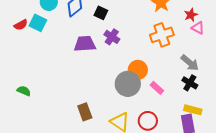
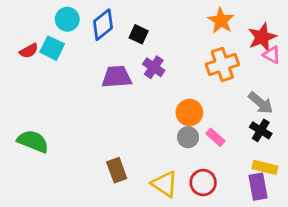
red star: (191, 15) -> (262, 37), size x1.5
gray circle: (128, 84) -> (188, 137), moved, size x0.6
green semicircle: (24, 91) -> (33, 141), size x1.6

